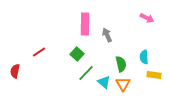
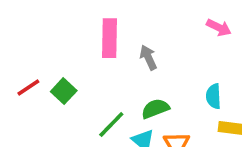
green square: (77, 54) -> (64, 91), moved
green semicircle: (121, 64) -> (155, 109), moved, turned -98

